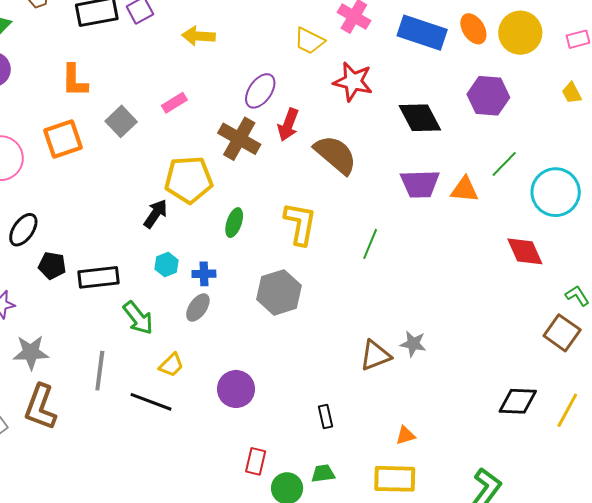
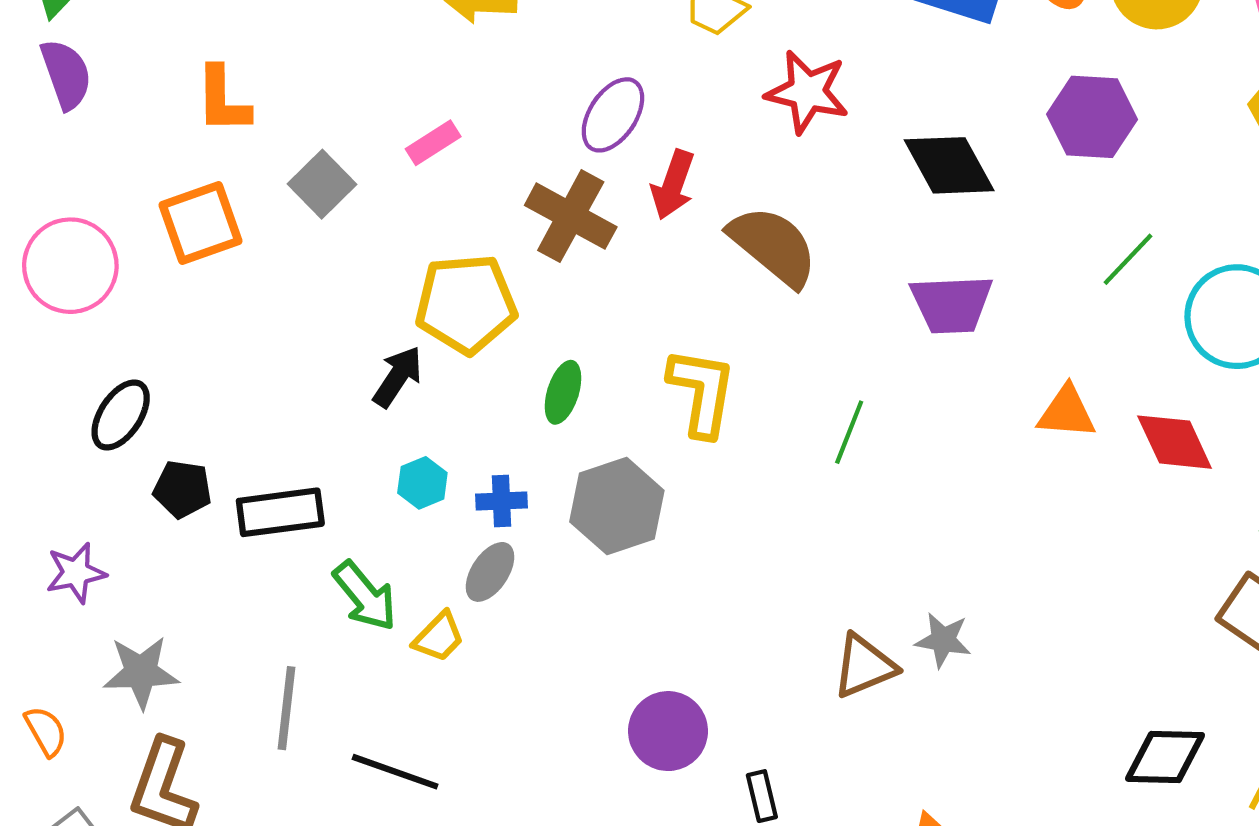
orange triangle: (465, 190) -> (1067, 412), moved
gray hexagon: (279, 292) -> (617, 506), moved
yellow trapezoid: (171, 365) -> (439, 637), moved
purple circle: (236, 389) -> (668, 731), moved

